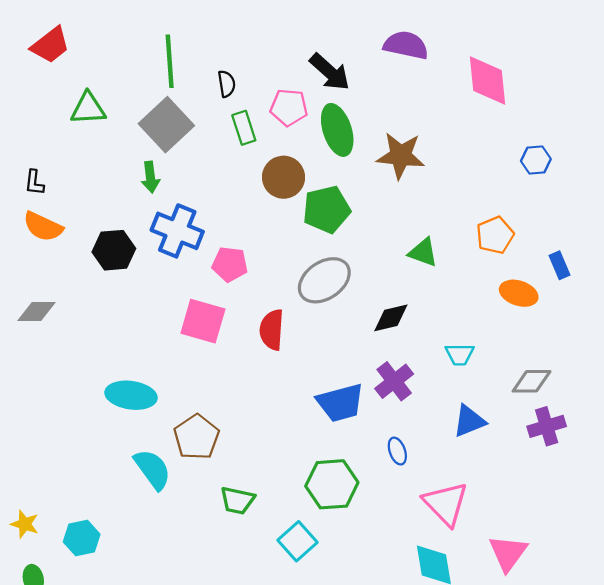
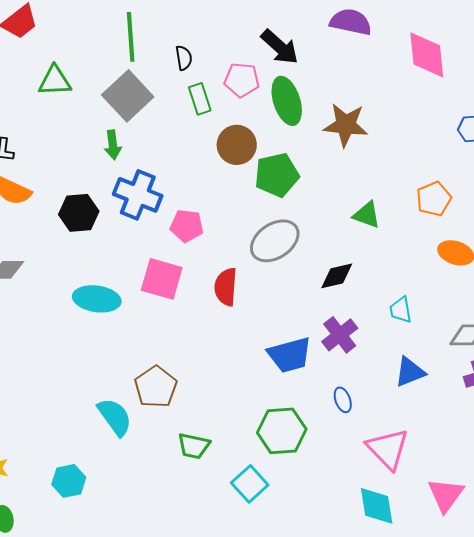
cyan trapezoid: (460, 354) -> (401, 310), turned 80
cyan ellipse: (131, 395) -> (97, 299), moved
cyan hexagon: (82, 538) -> (69, 481), moved

